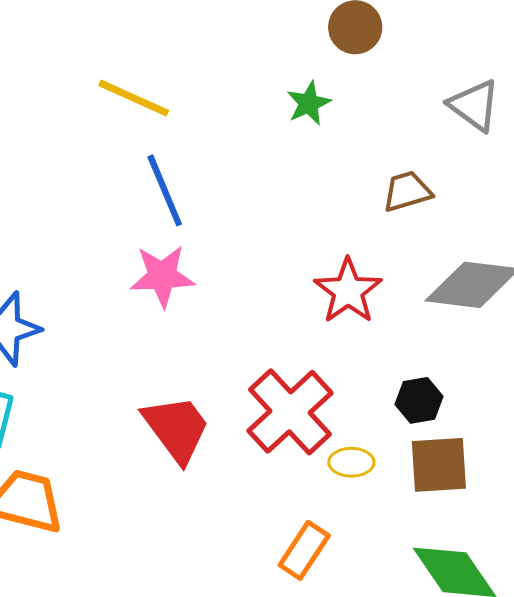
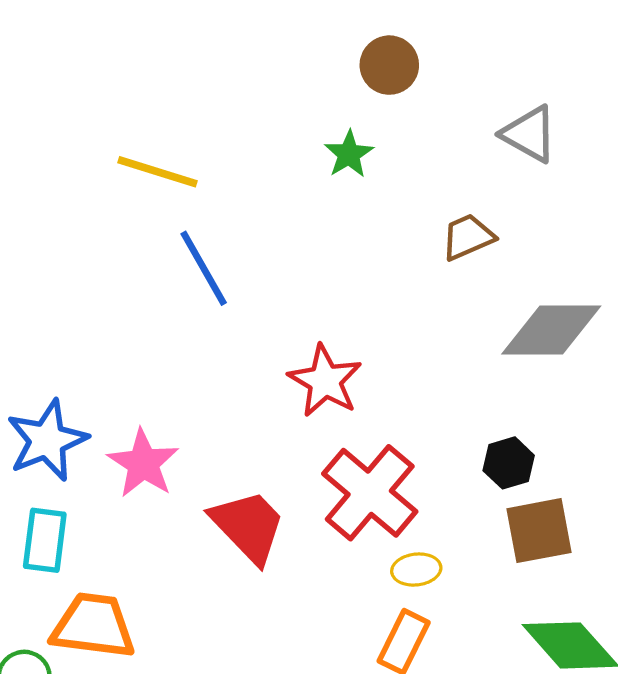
pink star: (162, 276) -> (143, 463), moved, turned -30
red star: (348, 291) -> (325, 381), moved
yellow ellipse: (351, 462) -> (416, 570), moved

